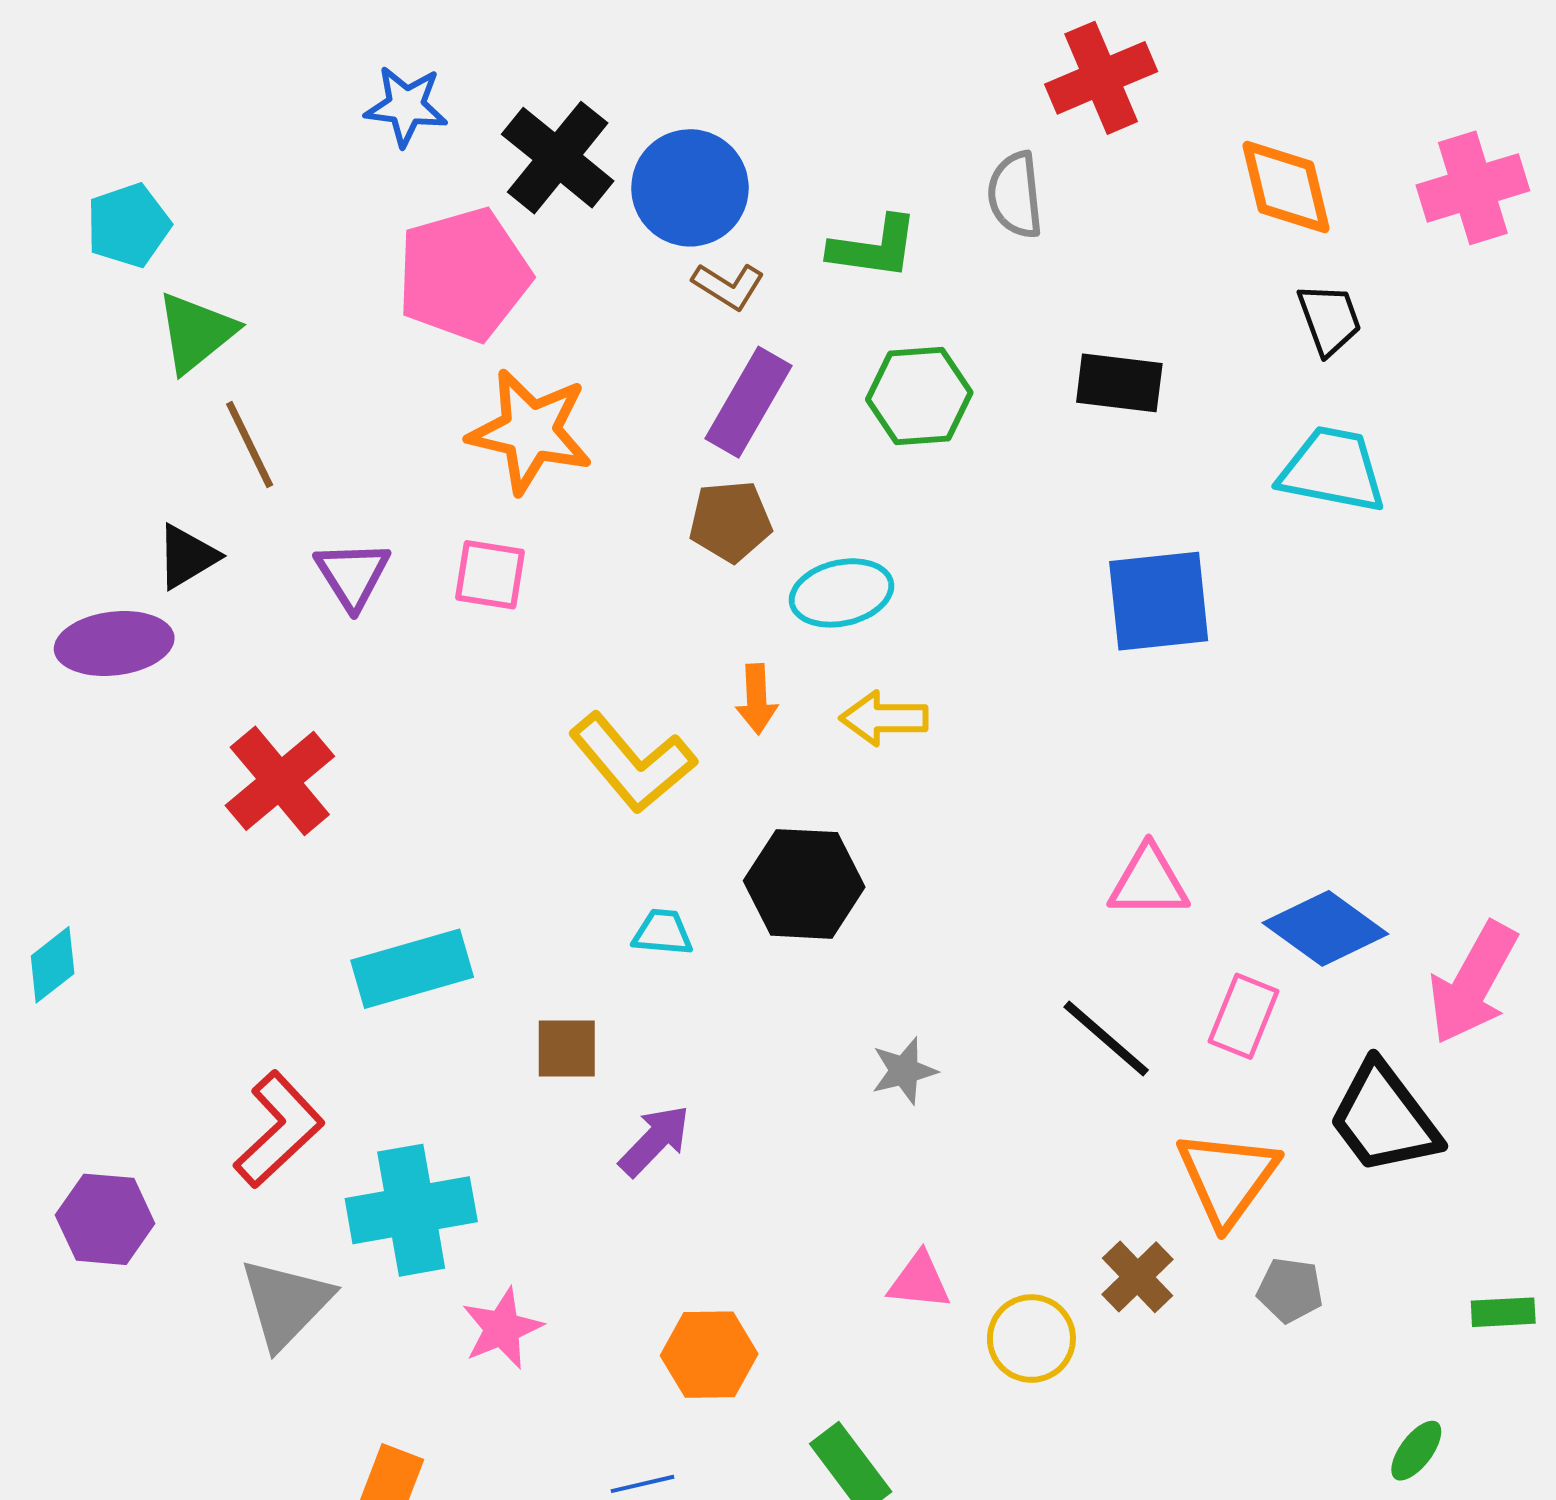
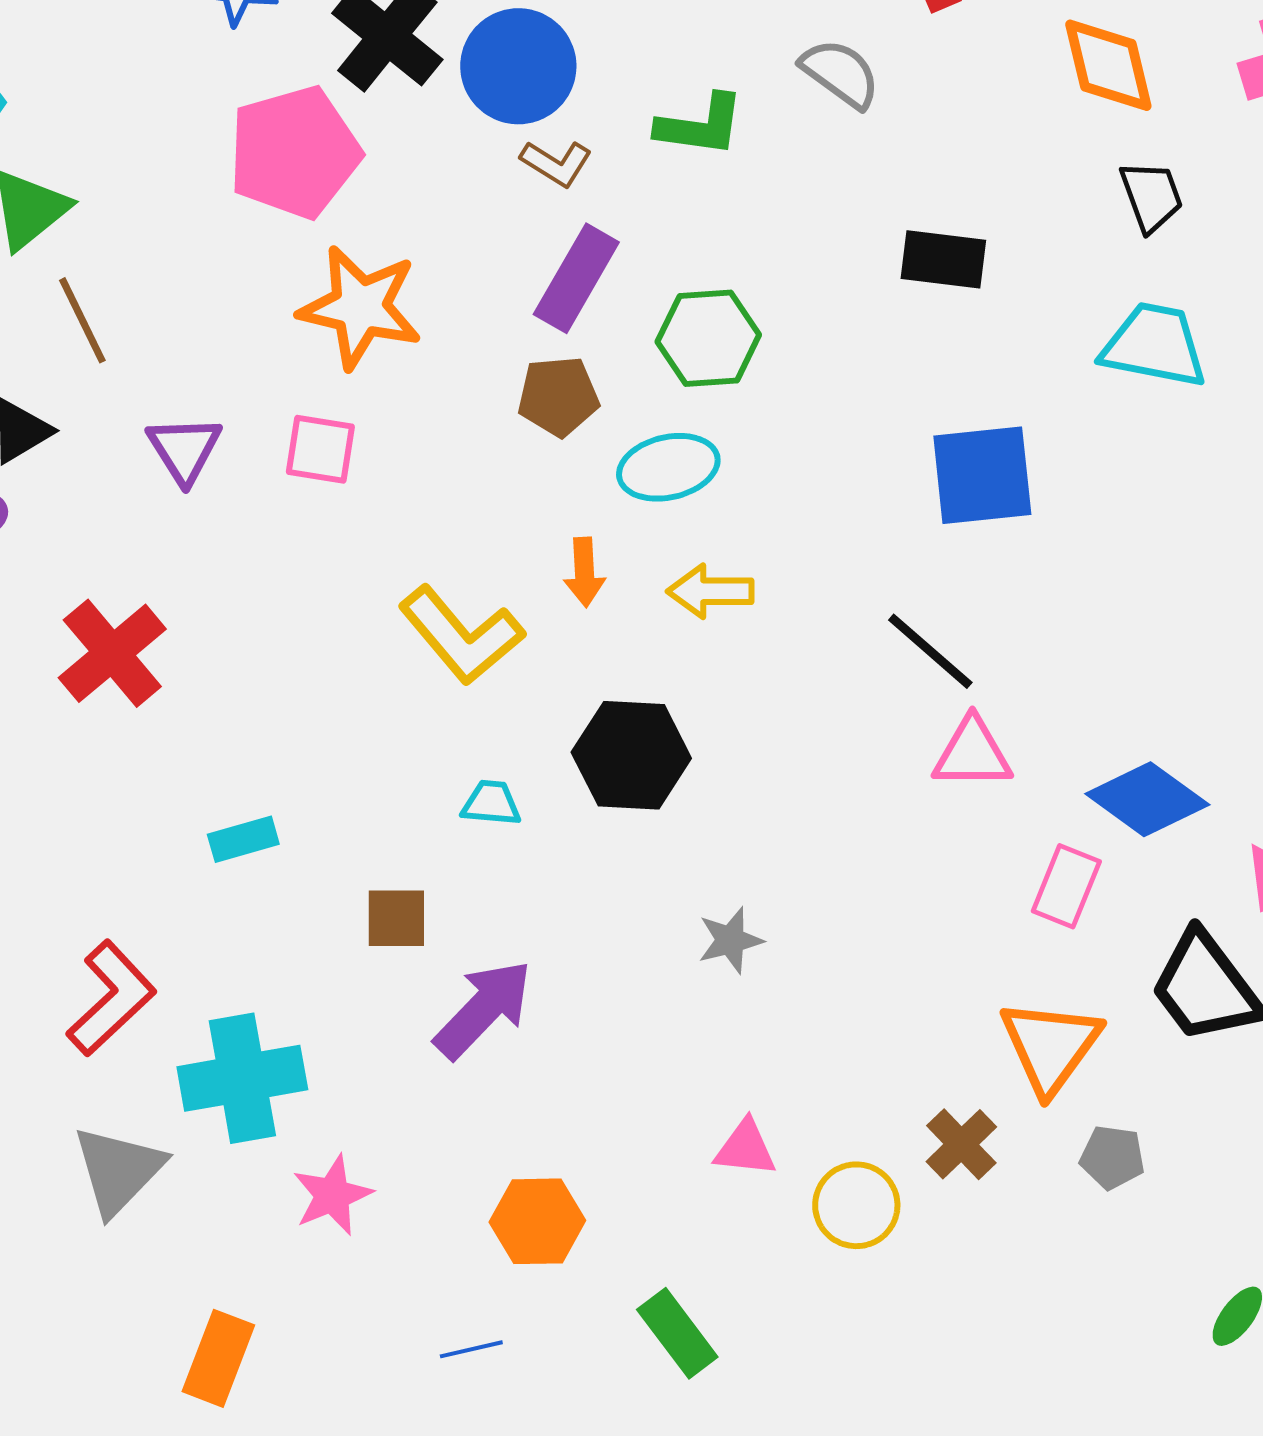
gray semicircle: (1015, 195) -> (840, 73), turned 132
green hexagon: (919, 396) -> (708, 338), moved
cyan rectangle: (412, 969) -> (243, 839), size x0.6
black line: (1106, 1038) -> (930, 651), moved
purple arrow: (655, 1141) -> (483, 1009), size x1.4

